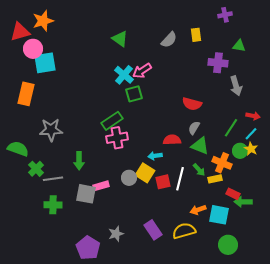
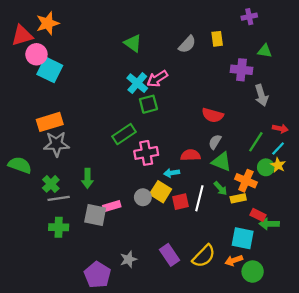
cyan square: (45, 63) -> (50, 70), turned 35
orange rectangle: (26, 94) -> (50, 122), moved, turned 60
pink cross: (117, 138) -> (146, 153), moved
green cross: (36, 169) -> (51, 184), moved
orange arrow: (198, 210) -> (234, 260), moved
yellow semicircle: (184, 231) -> (204, 256), turned 150

